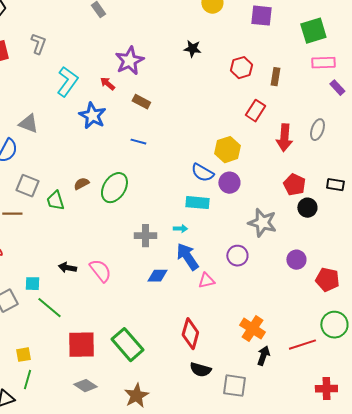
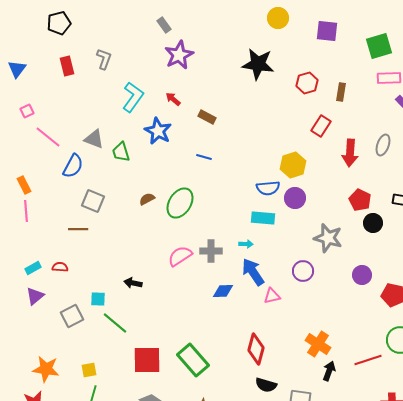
black star: (192, 49) -> (258, 64), size x1.8
purple star: (129, 61) -> (179, 55), moved
blue semicircle: (202, 173) -> (268, 188), turned -35
green trapezoid: (55, 201) -> (121, 152), moved
pink semicircle: (100, 271) -> (180, 256), moved, turned -85

